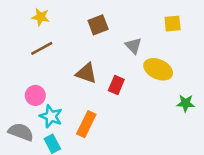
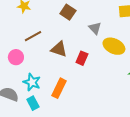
brown square: (98, 25) -> (68, 12), turned -35
brown line: (42, 48) -> (33, 36), moved
pink circle: (35, 95) -> (16, 57), moved

